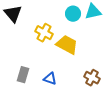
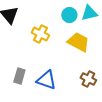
yellow trapezoid: (67, 45) -> (78, 42), moved
blue triangle: (50, 79) -> (46, 80), size x1.5

